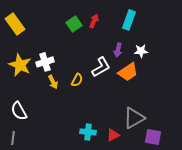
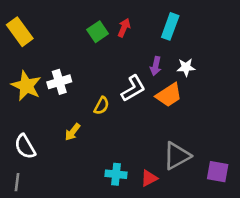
yellow arrow: (53, 82) -> (72, 132), moved, turned 64
purple square: (153, 137) -> (218, 172), moved

